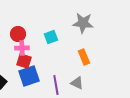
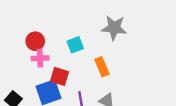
orange rectangle: (84, 57) -> (102, 67), moved
red square: (24, 61) -> (59, 76), moved

